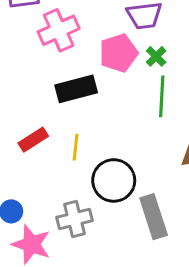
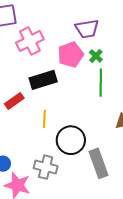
red rectangle: (33, 140) -> (14, 101), moved
gray cross: (74, 219) -> (46, 167), turned 30

